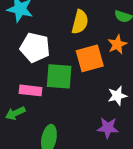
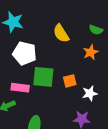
yellow semicircle: (80, 22) -> (61, 33), turned 132
orange square: (90, 58) -> (70, 81), moved, size x0.6

